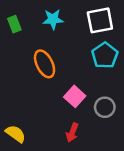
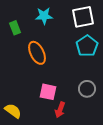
green rectangle: (14, 24) -> (15, 28), moved
pink square: (75, 96) -> (48, 92), moved, turned -30

